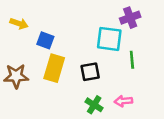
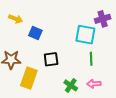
green line: (132, 60) -> (91, 59), moved
yellow rectangle: (54, 68) -> (29, 78), moved
black square: (90, 72) -> (51, 59), moved

